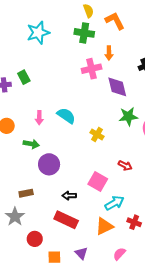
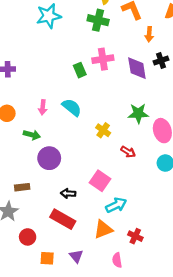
orange arrow: (109, 53) -> (149, 34), moved
green rectangle: (24, 77) -> (80, 70), moved
purple diamond: (117, 87) -> (137, 68), moved
red arrow: (125, 166) -> (128, 152), moved
red cross: (134, 222) -> (135, 236), moved
pink semicircle: (119, 254) -> (117, 260), turned -56

